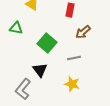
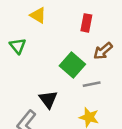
green triangle: (16, 28) -> (18, 46), turned 40
green square: (47, 43) -> (72, 65), moved

